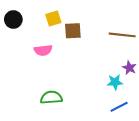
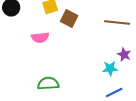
brown square: (73, 31) -> (69, 18), turned 30

